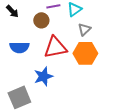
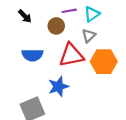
gray triangle: (84, 29) -> (89, 36), moved

